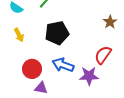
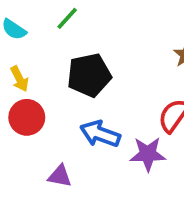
red circle: (32, 69) -> (27, 117), moved

